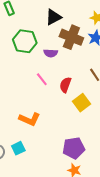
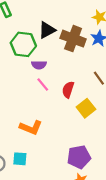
black triangle: (53, 17) -> (47, 30), moved
purple semicircle: (51, 53) -> (39, 65), moved
cyan square: (18, 148) -> (20, 159), turned 32

